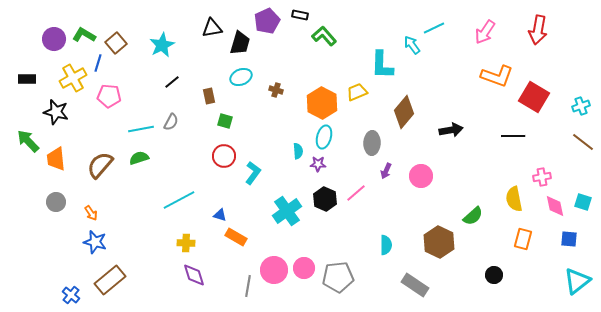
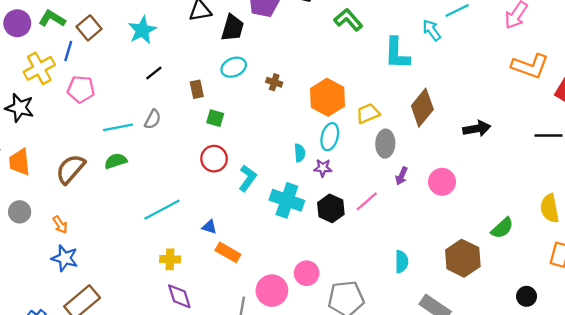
green L-shape: (324, 36) -> (348, 20), moved
yellow trapezoid: (357, 92) -> (368, 113), moved
cyan cross: (287, 211) -> (287, 200), moved, turned -36
pink circle: (304, 268) -> (307, 273), moved

